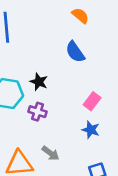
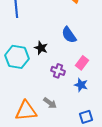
blue semicircle: (75, 52) -> (69, 35), moved
purple cross: (38, 112) -> (58, 71), moved

